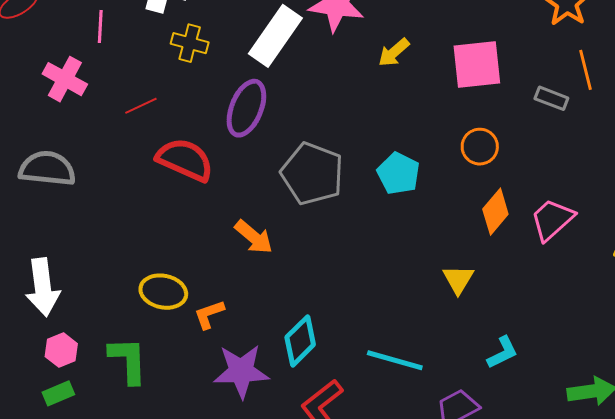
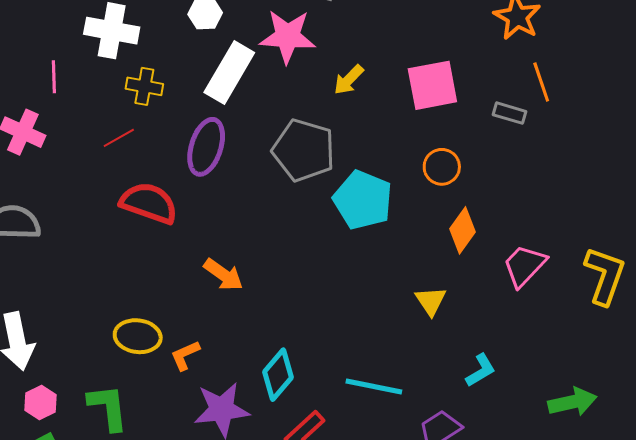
red line: (141, 106) -> (119, 138), moved
cyan pentagon: (398, 173) -> (363, 200), size x1.4
gray pentagon: (312, 174) -> (304, 150), moved
pink trapezoid: (552, 220) -> (524, 266), moved

